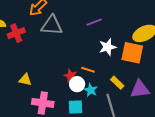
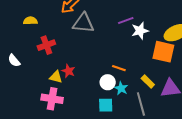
red cross: (16, 33) -> (46, 45), moved
white star: (108, 47) -> (140, 31), moved
red star: (71, 76) -> (68, 71), moved
pink cross: (43, 103) -> (52, 99), moved

